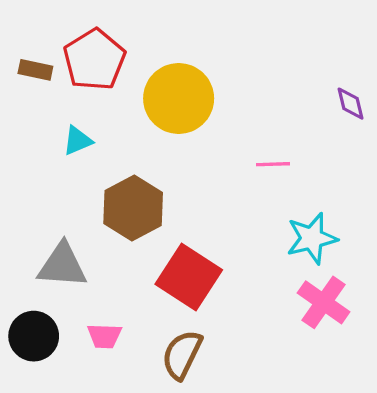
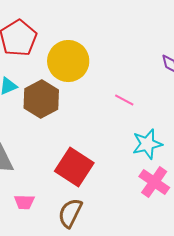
pink line: (273, 164) -> (124, 100), turned 30
brown hexagon: (133, 208) -> (41, 99), moved

